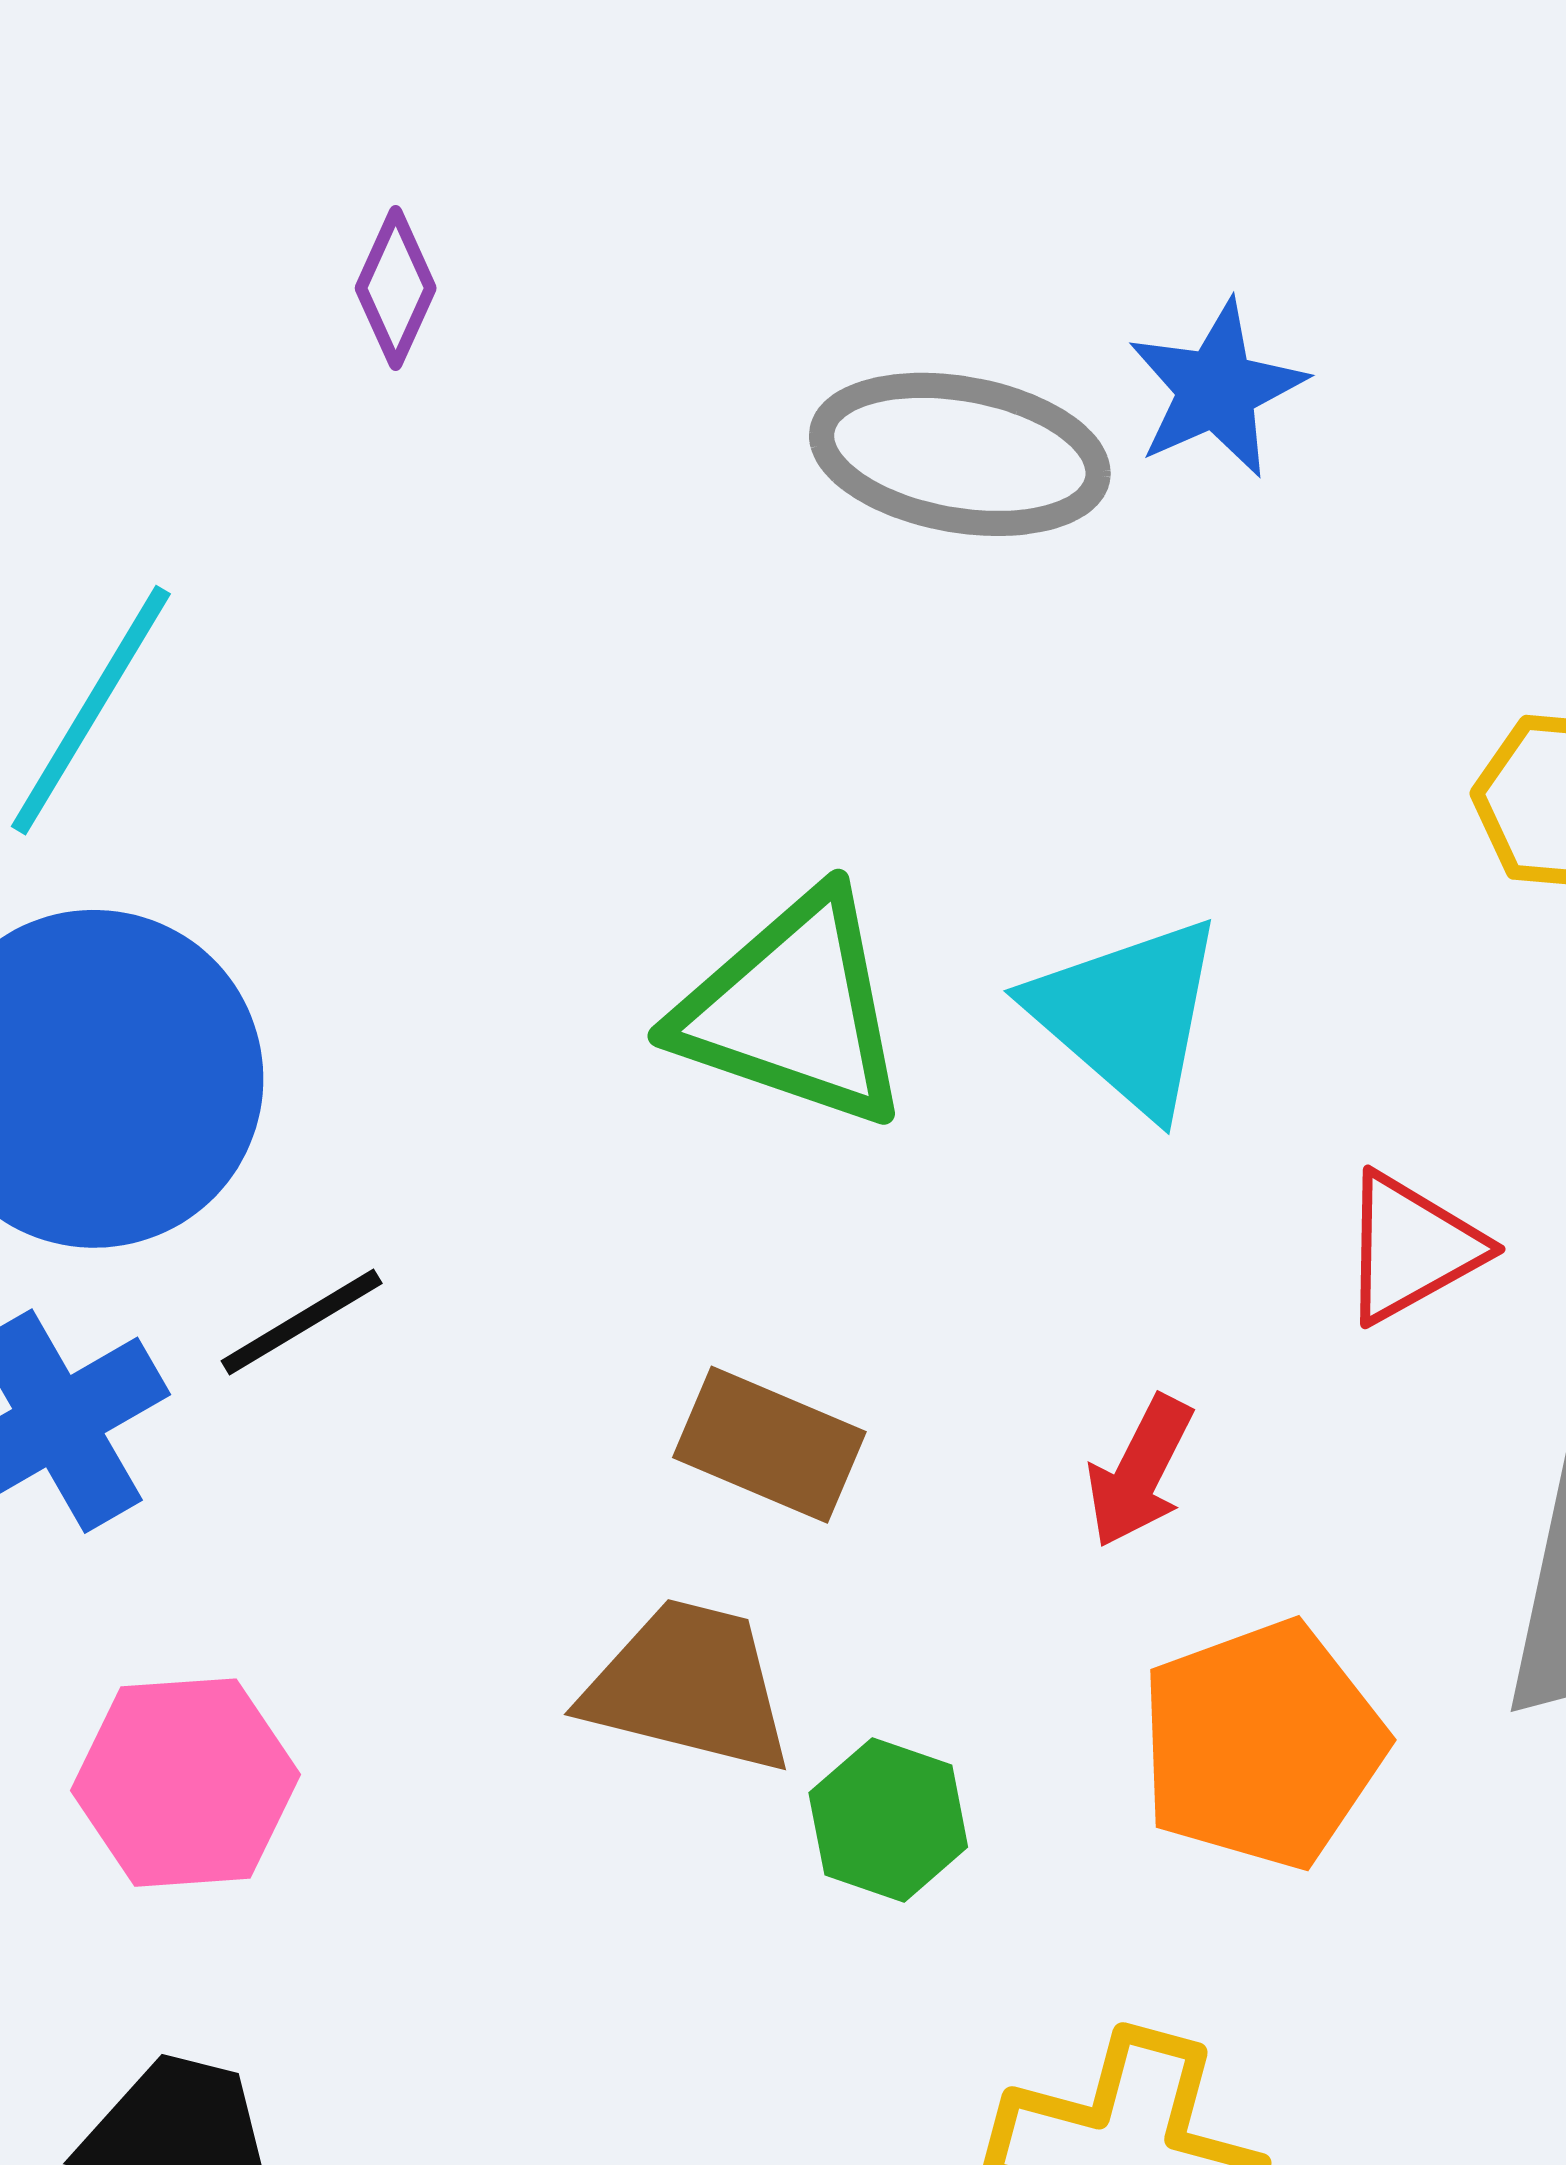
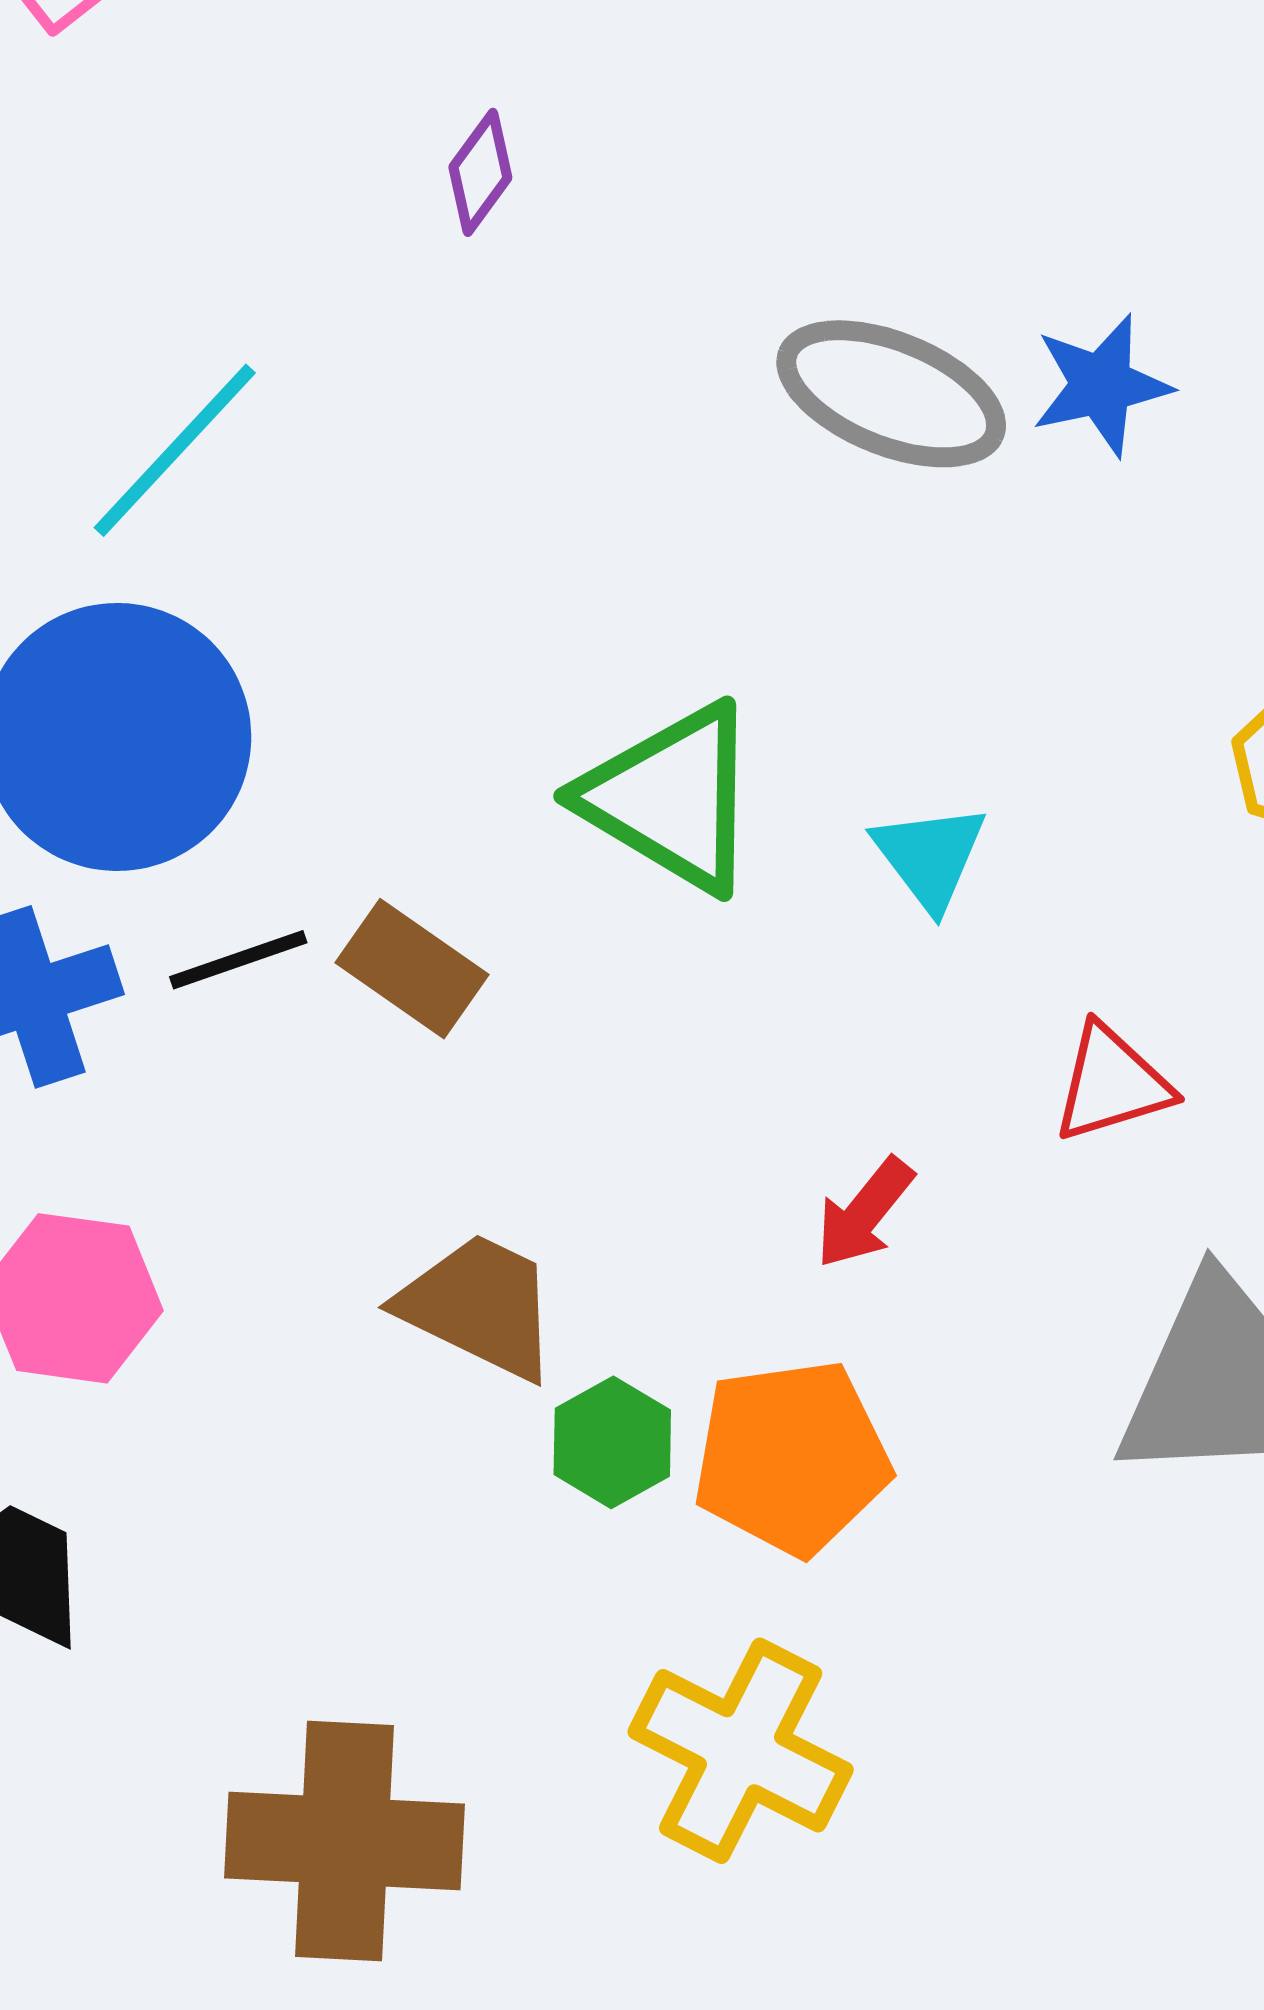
cyan triangle: (1128, 1015) -> (930, 857), size x0.7
brown rectangle: (769, 1445) -> (412, 969), moved
orange pentagon: (1262, 1745) -> (792, 1458), moved

